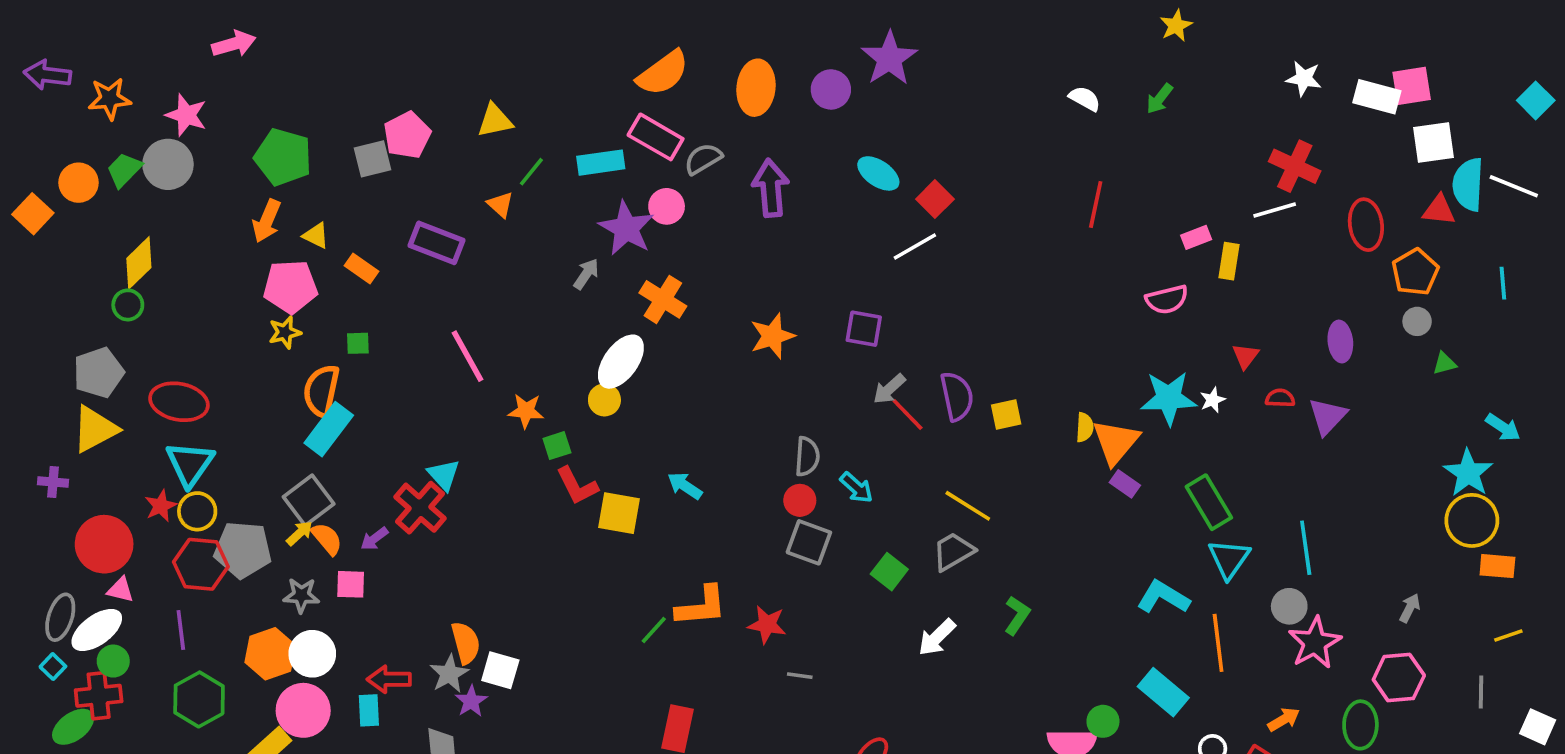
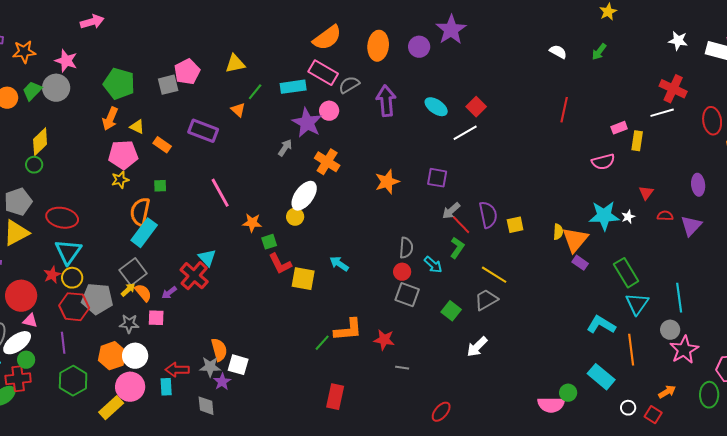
cyan ellipse: (878, 173) -> (436, 107), moved
green L-shape: (1017, 615) -> (457, 248), moved
gray star: (449, 674) -> (210, 367), turned 30

